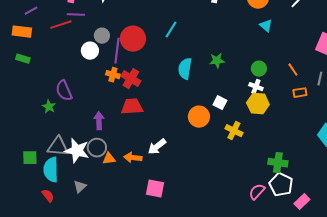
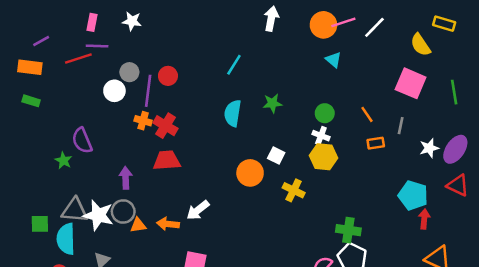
cyan line: (171, 30) -> (234, 65), moved
red circle: (133, 39) -> (168, 76), size x0.6

